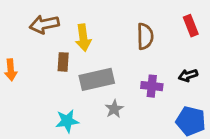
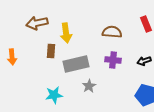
brown semicircle: (145, 36) -> (112, 32), turned -84
purple cross: (152, 86) -> (113, 60), moved

